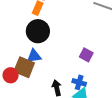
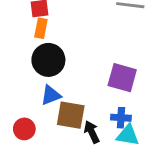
purple square: (86, 55) -> (122, 78), size x1.5
brown square: (24, 67) -> (71, 115), moved

